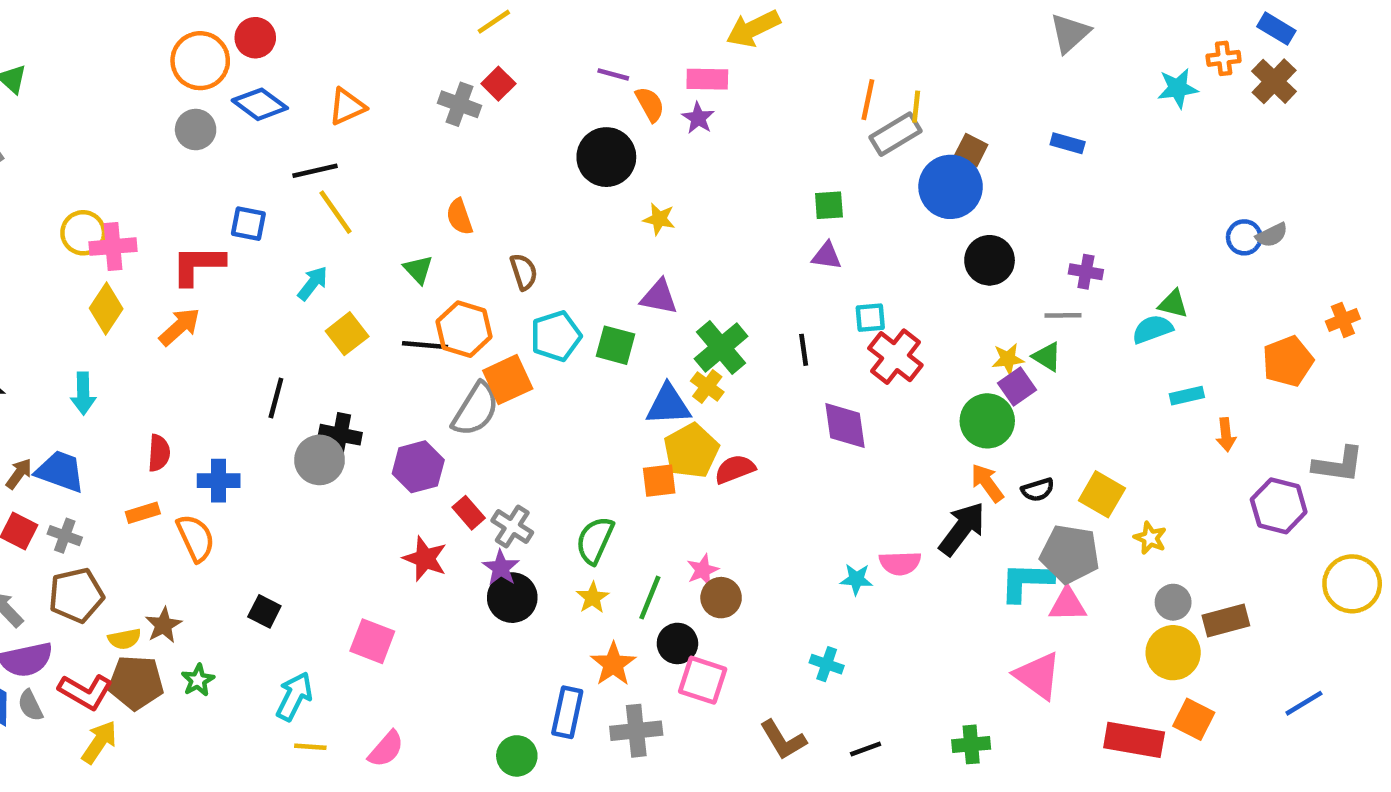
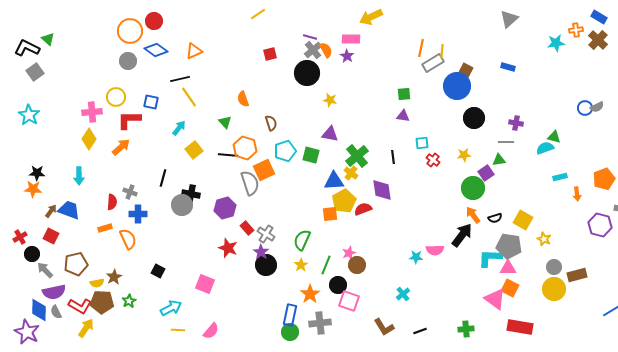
red square: (498, 84) -> (270, 54), moved, turned 32
gray cross: (459, 104) -> (313, 50), moved, turned 30
yellow circle: (83, 233) -> (116, 97), moved
red cross: (895, 357) -> (433, 160), size x0.6
green triangle: (1047, 357) -> (499, 160), turned -40
yellow star: (1008, 359) -> (464, 155), moved
orange pentagon: (1288, 361) -> (604, 179), moved
gray semicircle: (476, 409) -> (250, 183), turned -50
purple diamond: (845, 426) -> (382, 190), moved
gray cross: (65, 536) -> (130, 192), moved
cyan cross: (827, 664) -> (403, 294), turned 32
cyan arrow: (294, 696) -> (171, 308), turned 35
orange square: (1194, 719) -> (510, 288), moved
red rectangle: (1134, 740) -> (520, 327), moved
green circle: (517, 756) -> (290, 332), moved

